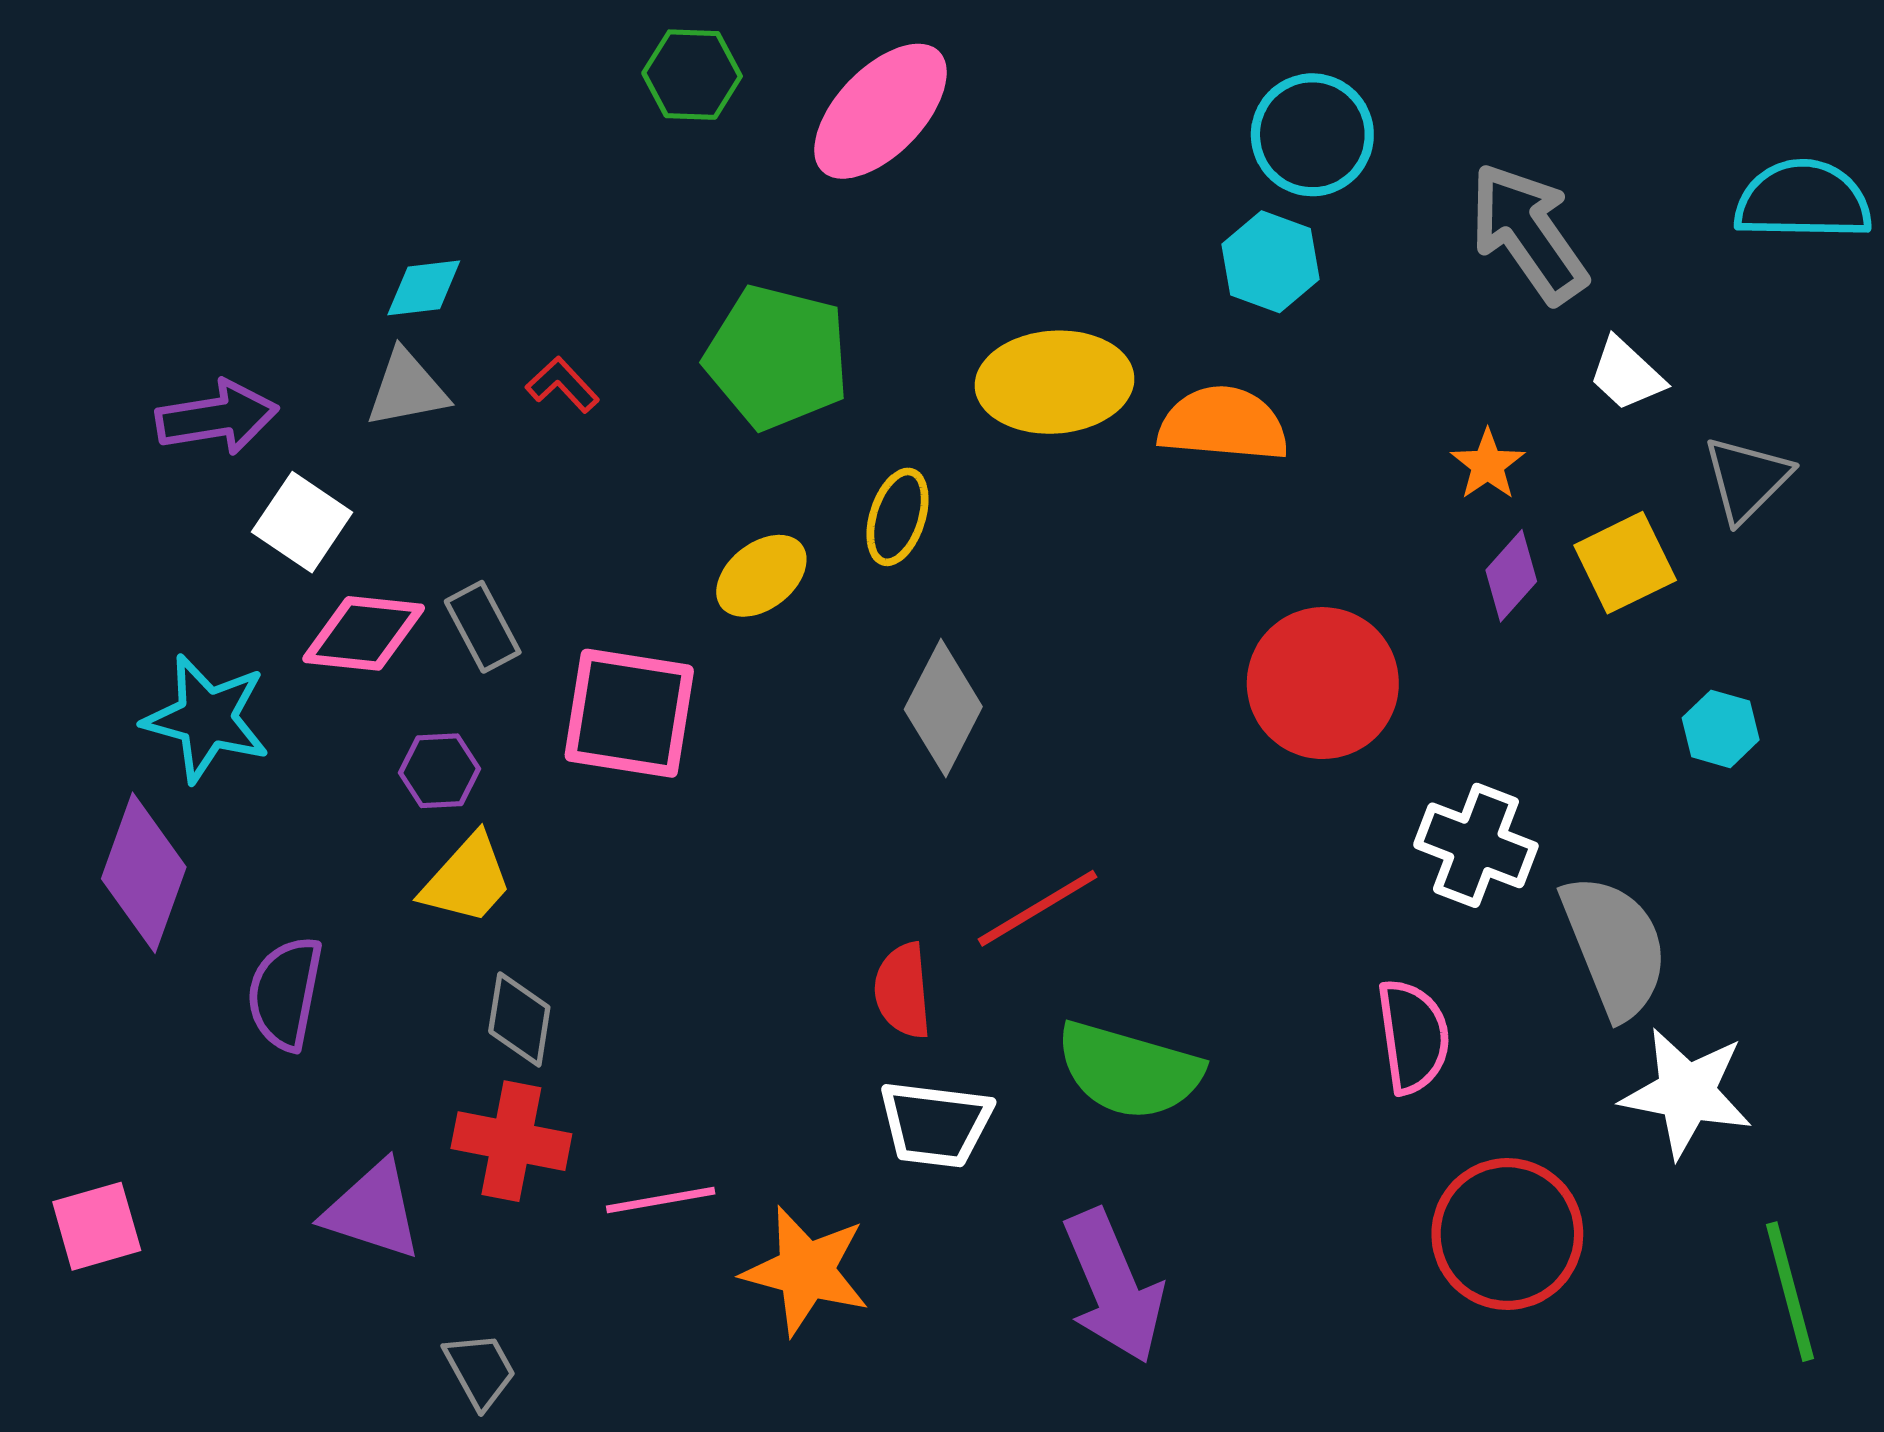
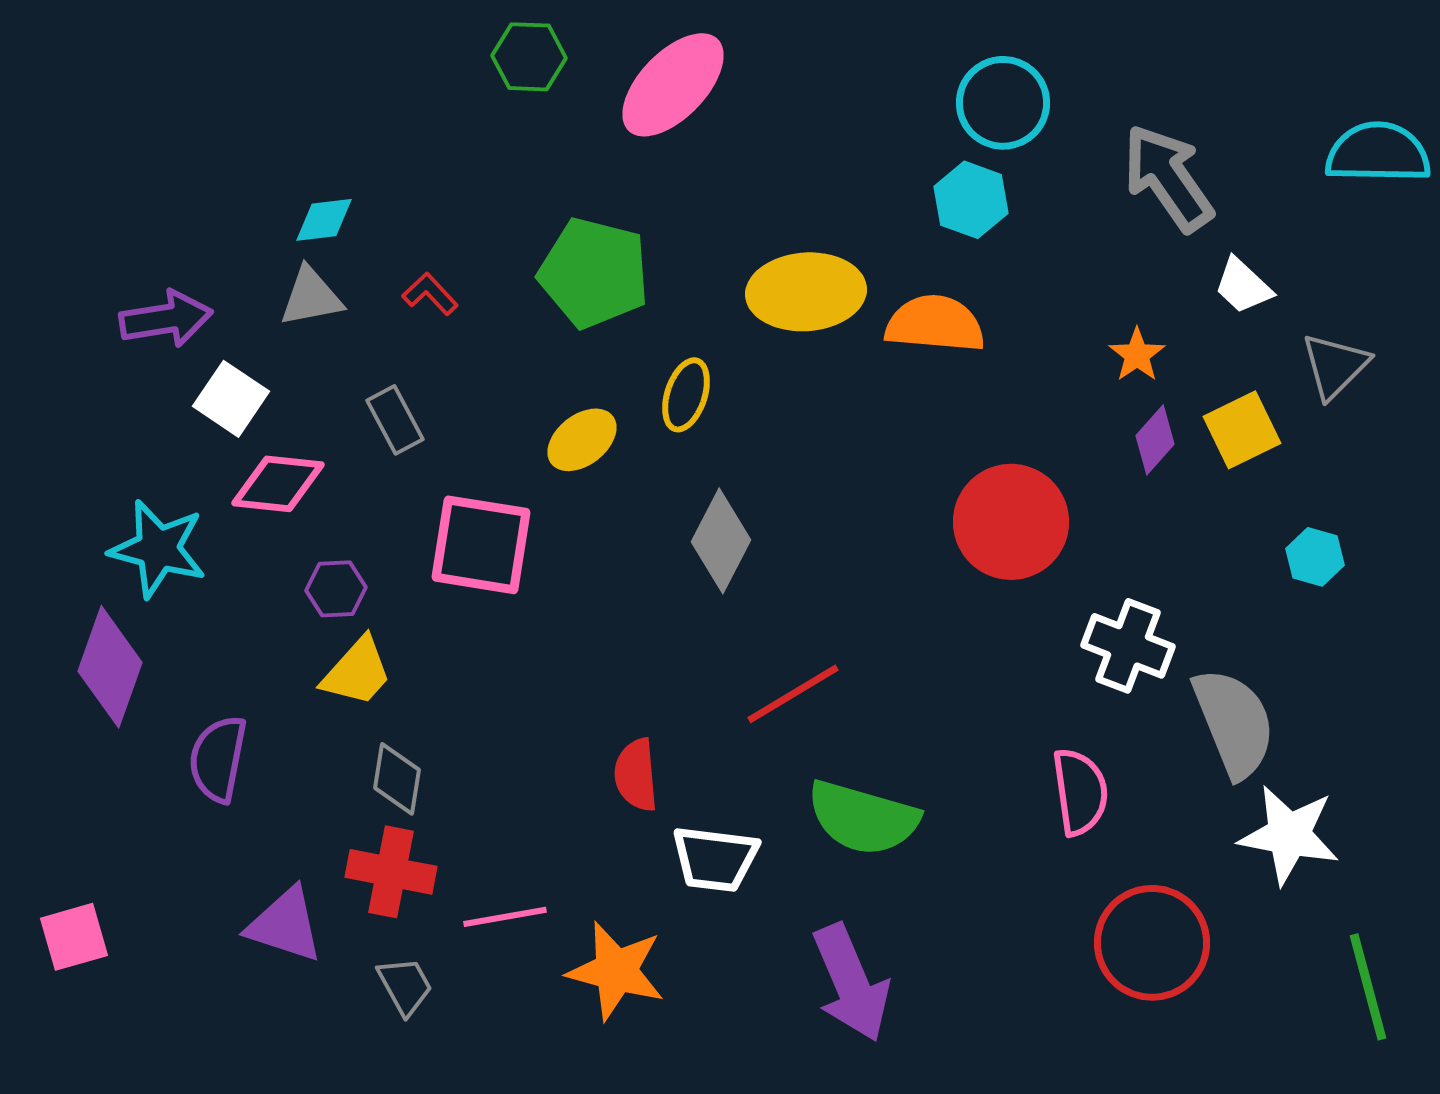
gray rectangle: (483, 627) -> (395, 420), moved
red semicircle: (903, 991) -> (636, 775), moved
gray trapezoid: (480, 1370) -> (405, 986), moved

